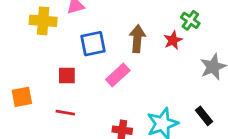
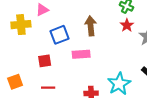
red star: (173, 40) -> (127, 25), moved
pink rectangle: (118, 75) -> (81, 54), turned 48

